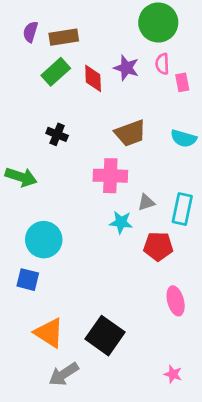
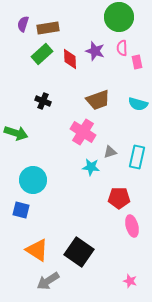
pink cross: (110, 176) -> (83, 132), turned 30
red pentagon: (158, 246) -> (119, 198), moved

